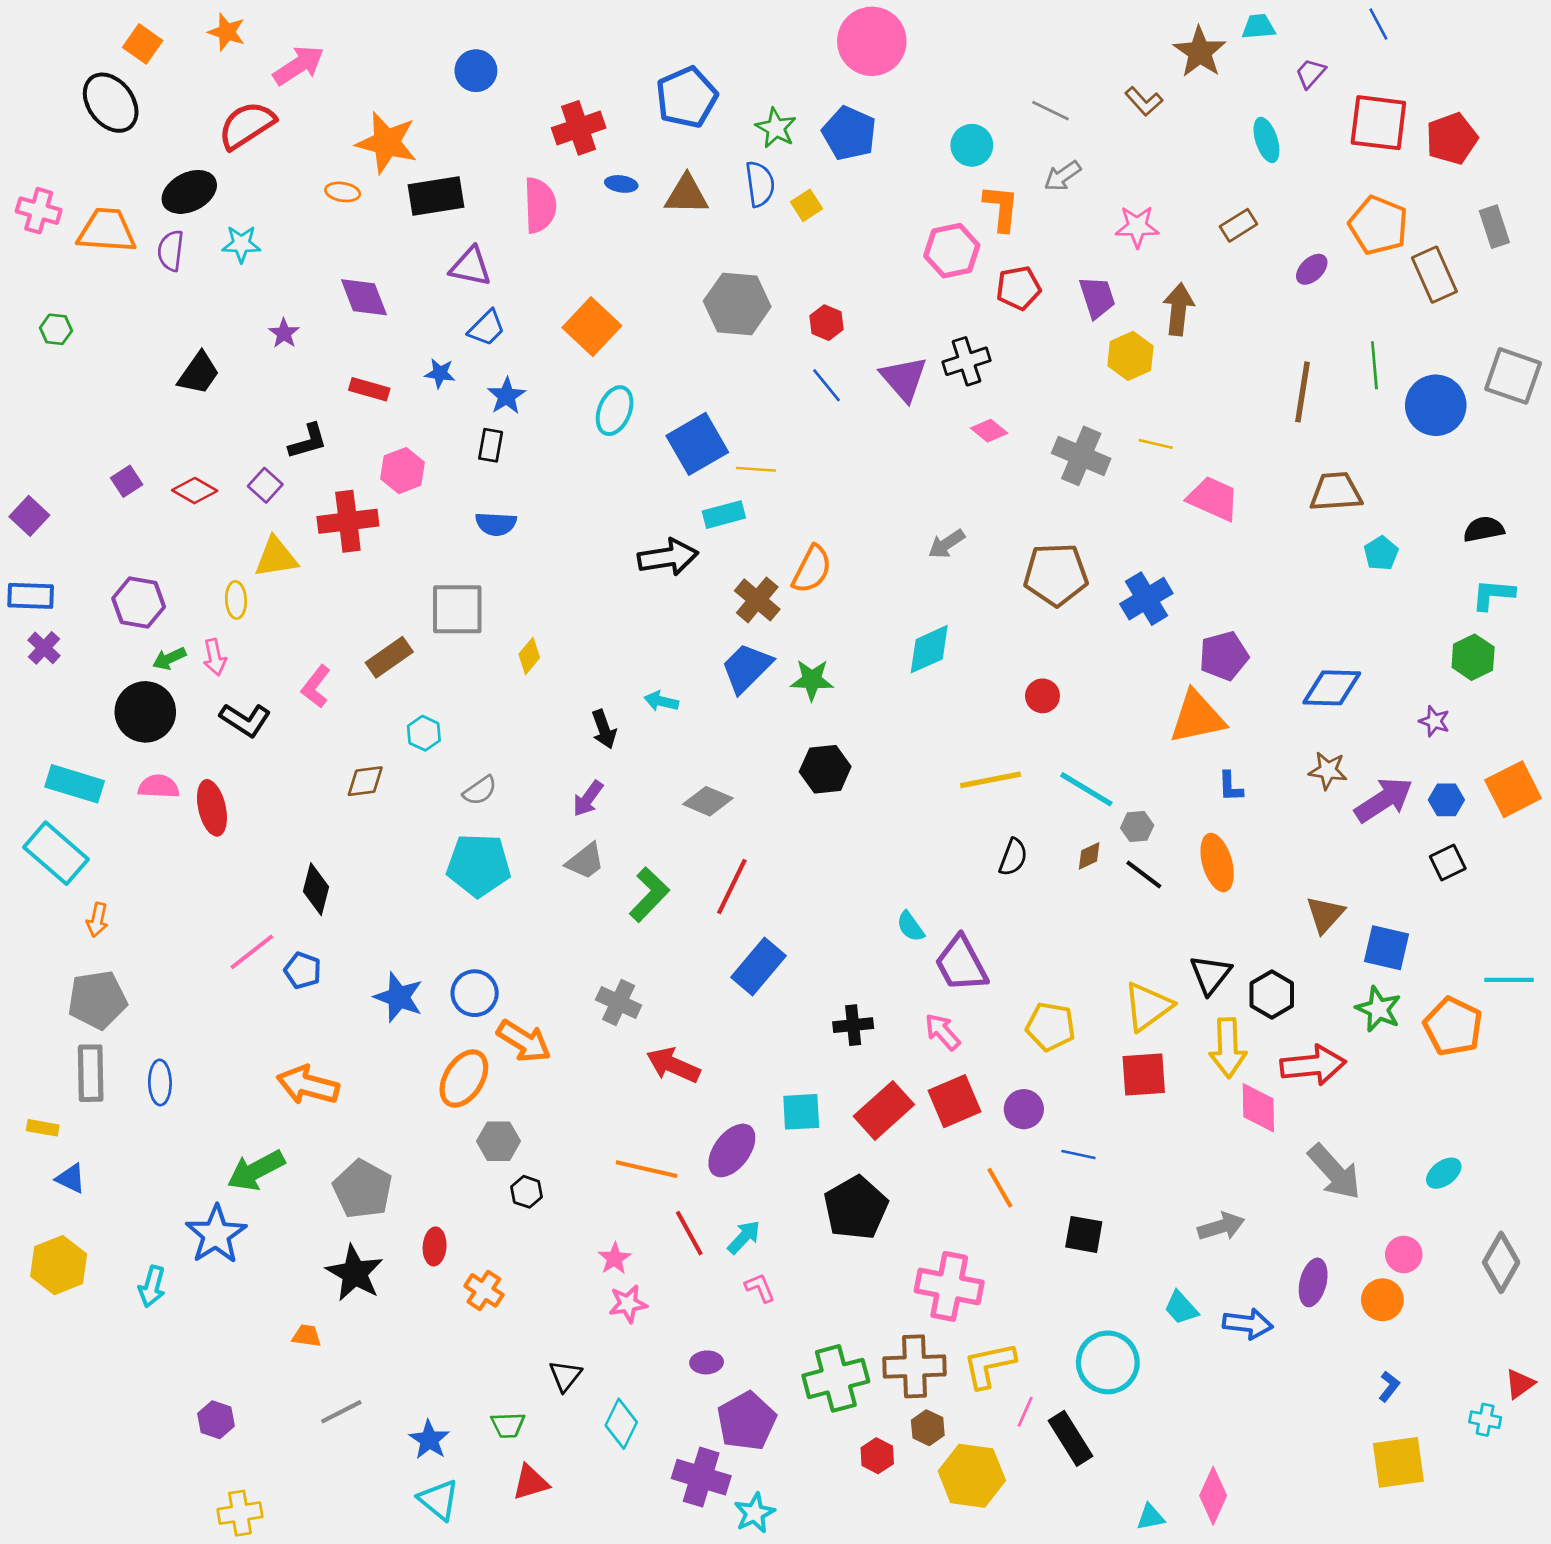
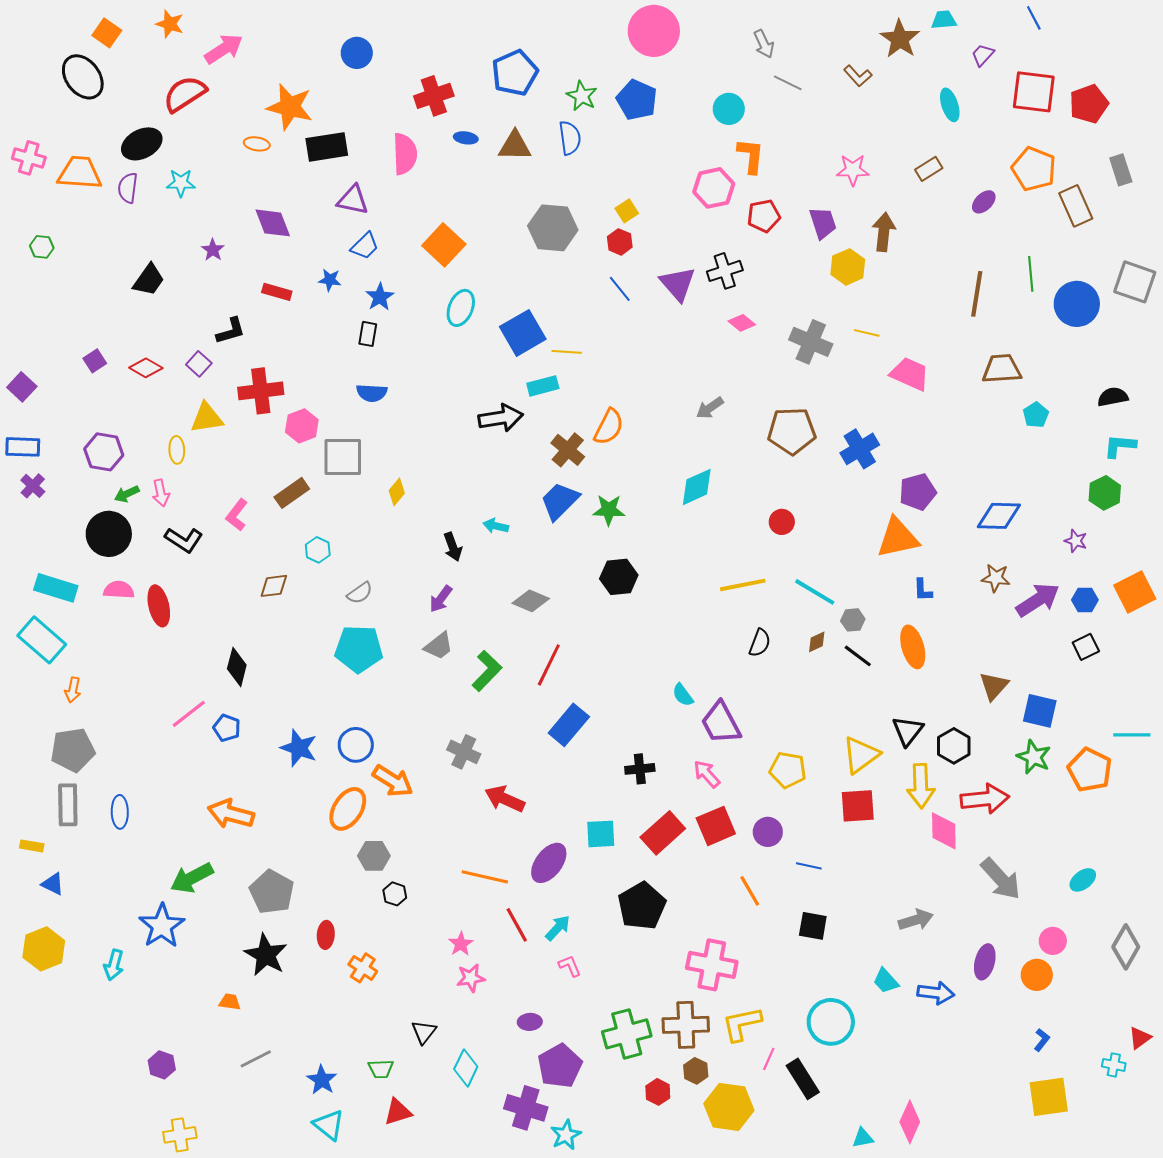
gray arrow: (1062, 176) -> (764, 44), moved, turned -80
yellow square: (807, 205) -> (627, 211), moved
pink hexagon: (403, 471) -> (302, 426), moved

